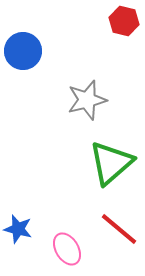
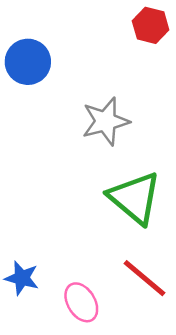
green triangle: (111, 163) -> (135, 198), turned -39

